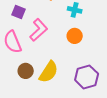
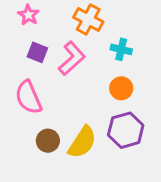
pink L-shape: (39, 30) -> (72, 58), moved
purple hexagon: (87, 77) -> (126, 130), moved

